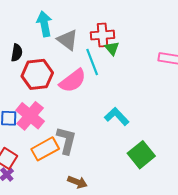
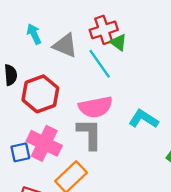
cyan arrow: (44, 24) -> (34, 34), size x0.7
pink semicircle: (73, 81) -> (96, 107), moved, turned 40
gray L-shape: (66, 140) -> (89, 134), moved

